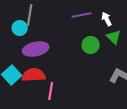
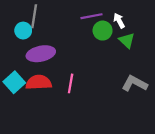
green circle: (91, 45) -> (103, 31), moved
pink line: (51, 91) -> (71, 83), moved

